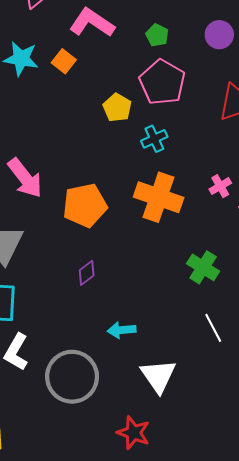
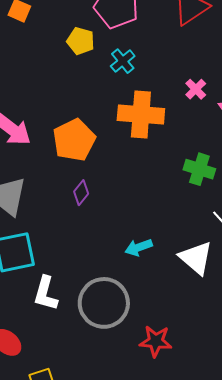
purple diamond: (87, 273) -> (81, 193), moved
white triangle: (158, 376) -> (196, 258), moved
red star: (133, 433) -> (156, 341), moved

